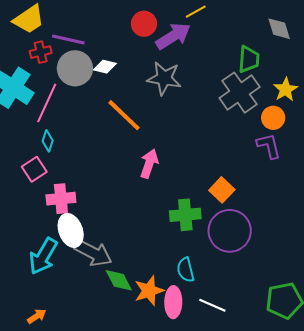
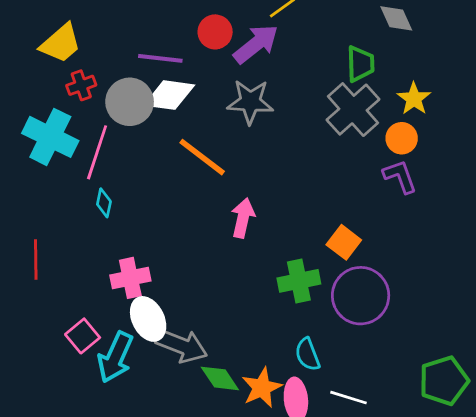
purple line: (68, 39) -> (160, 58), moved
white diamond: (105, 67) -> (169, 95), size x1.6
pink square: (34, 169) -> (83, 336), moved

